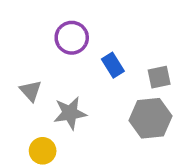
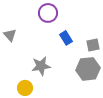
purple circle: (72, 38) -> (48, 13), moved
gray triangle: (31, 91) -> (10, 35), moved

